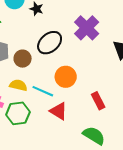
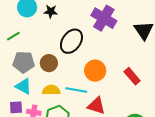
red rectangle: (98, 101) -> (132, 76), moved

